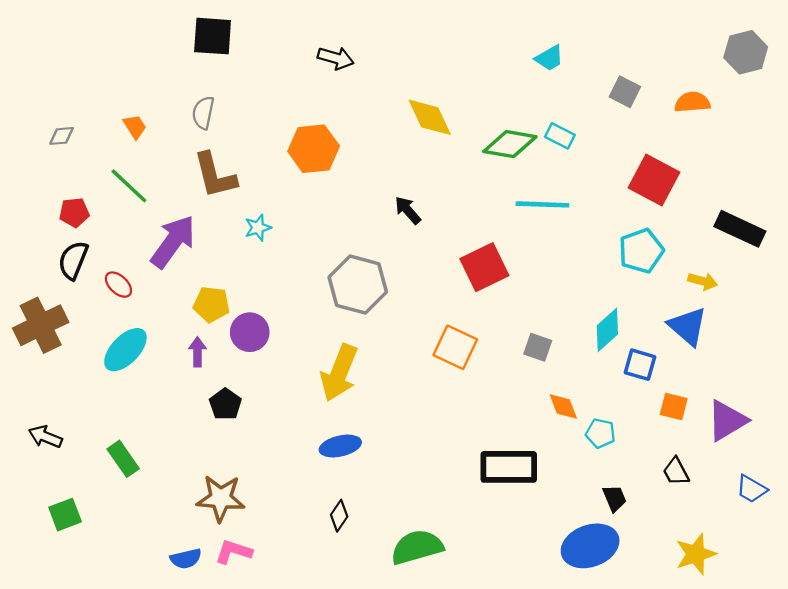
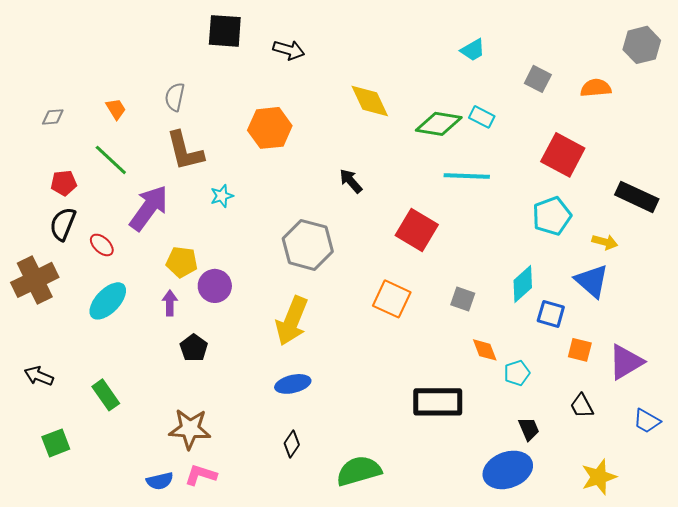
black square: (213, 36) -> (225, 31), moved
red square: (484, 267) -> (417, 230), turned -33
cyan pentagon: (600, 433) -> (517, 373), turned -30

